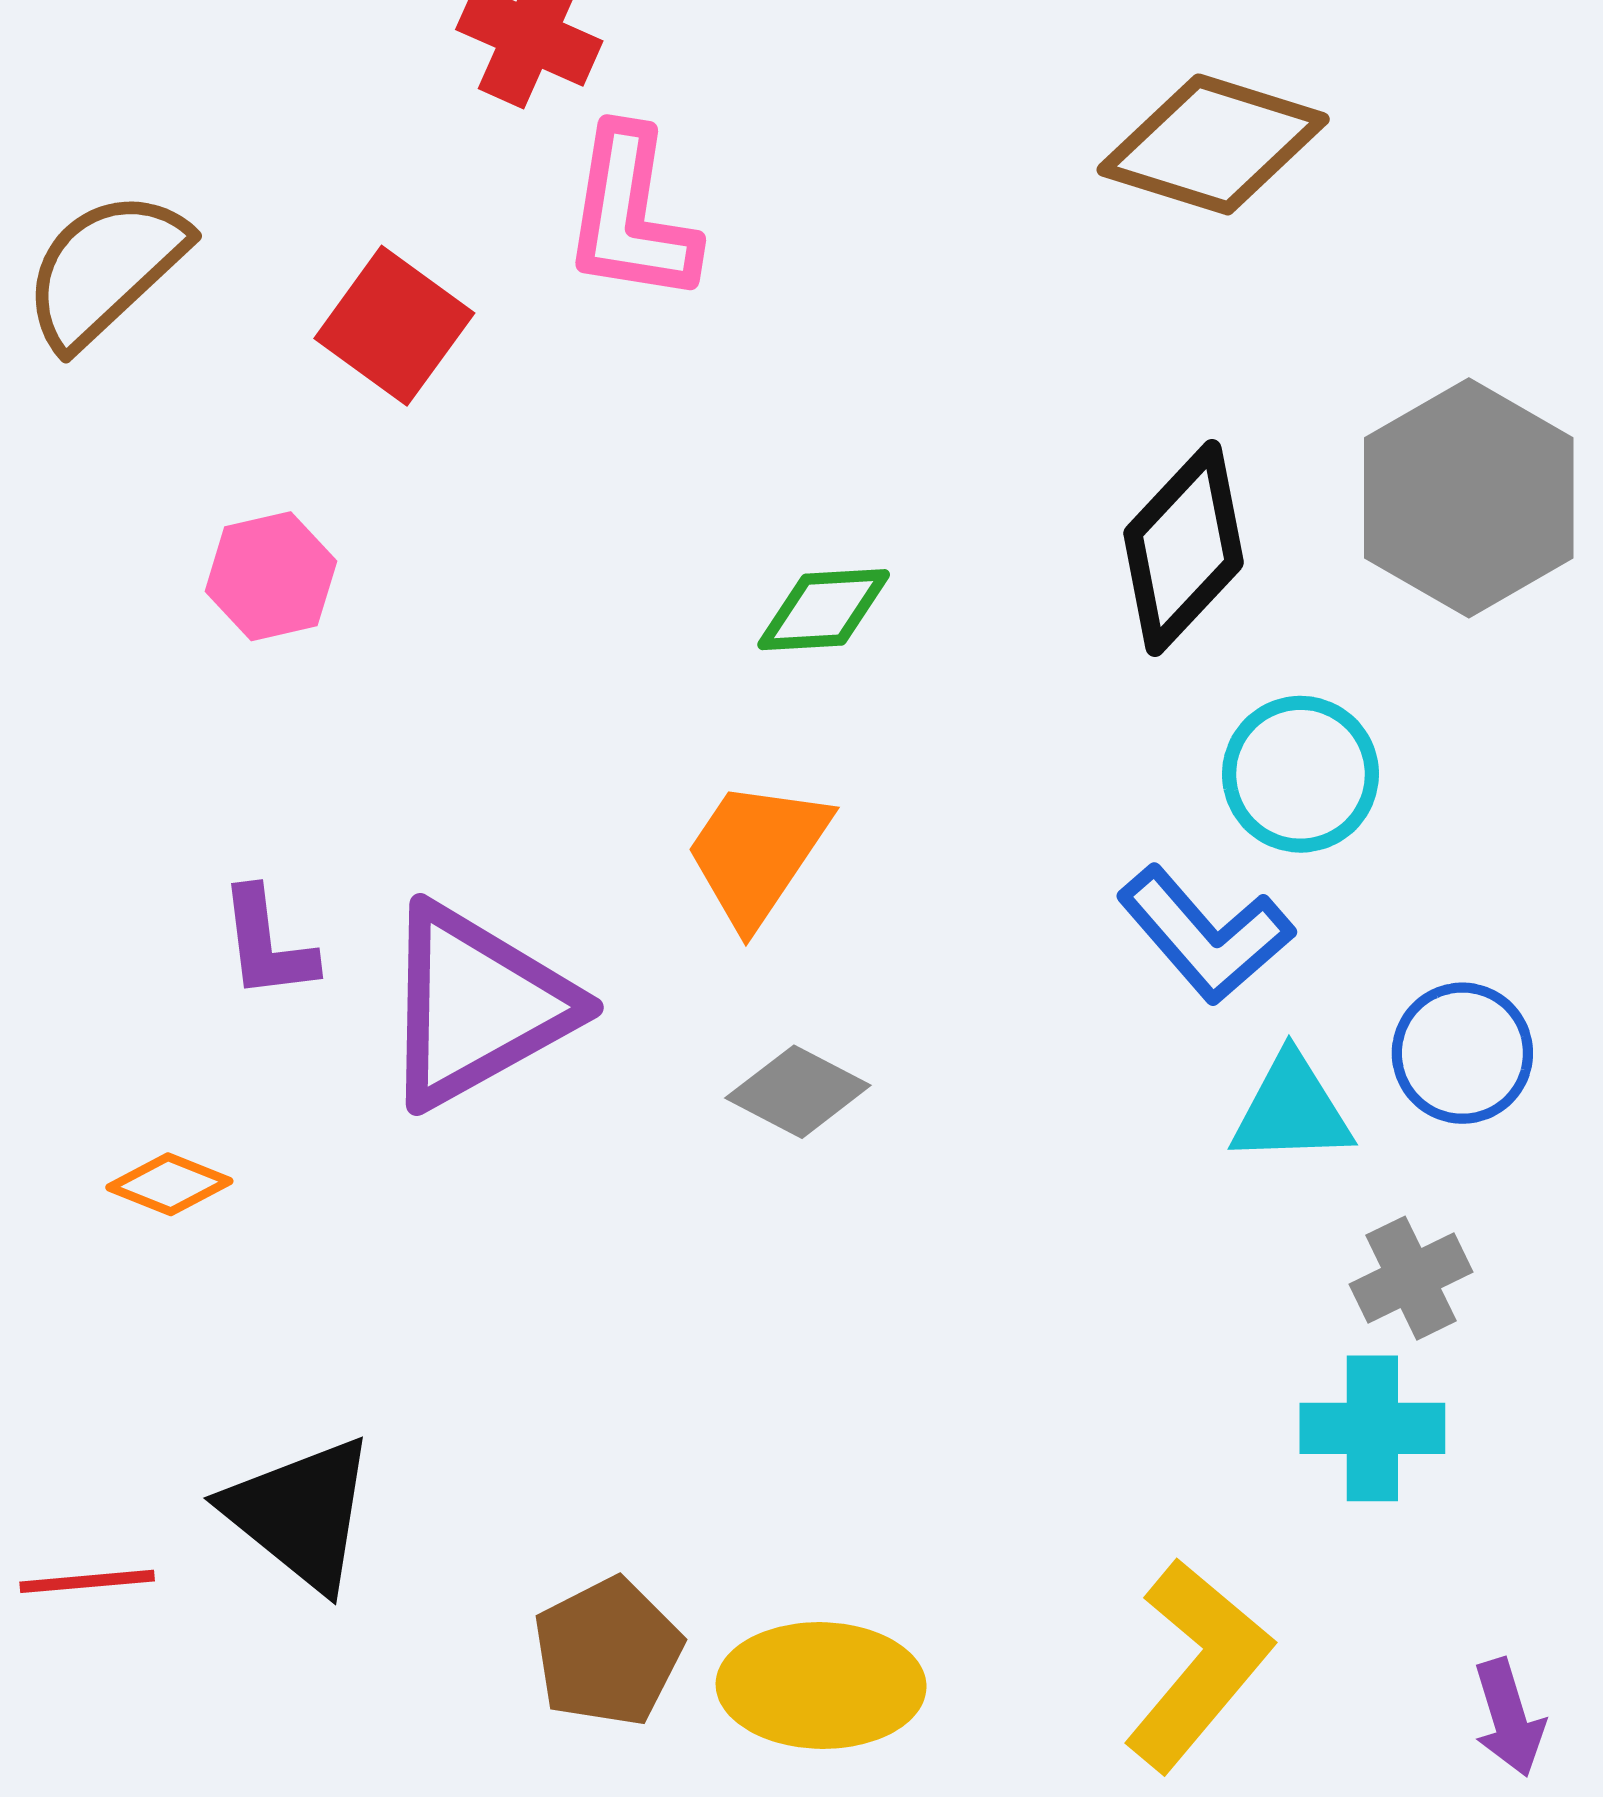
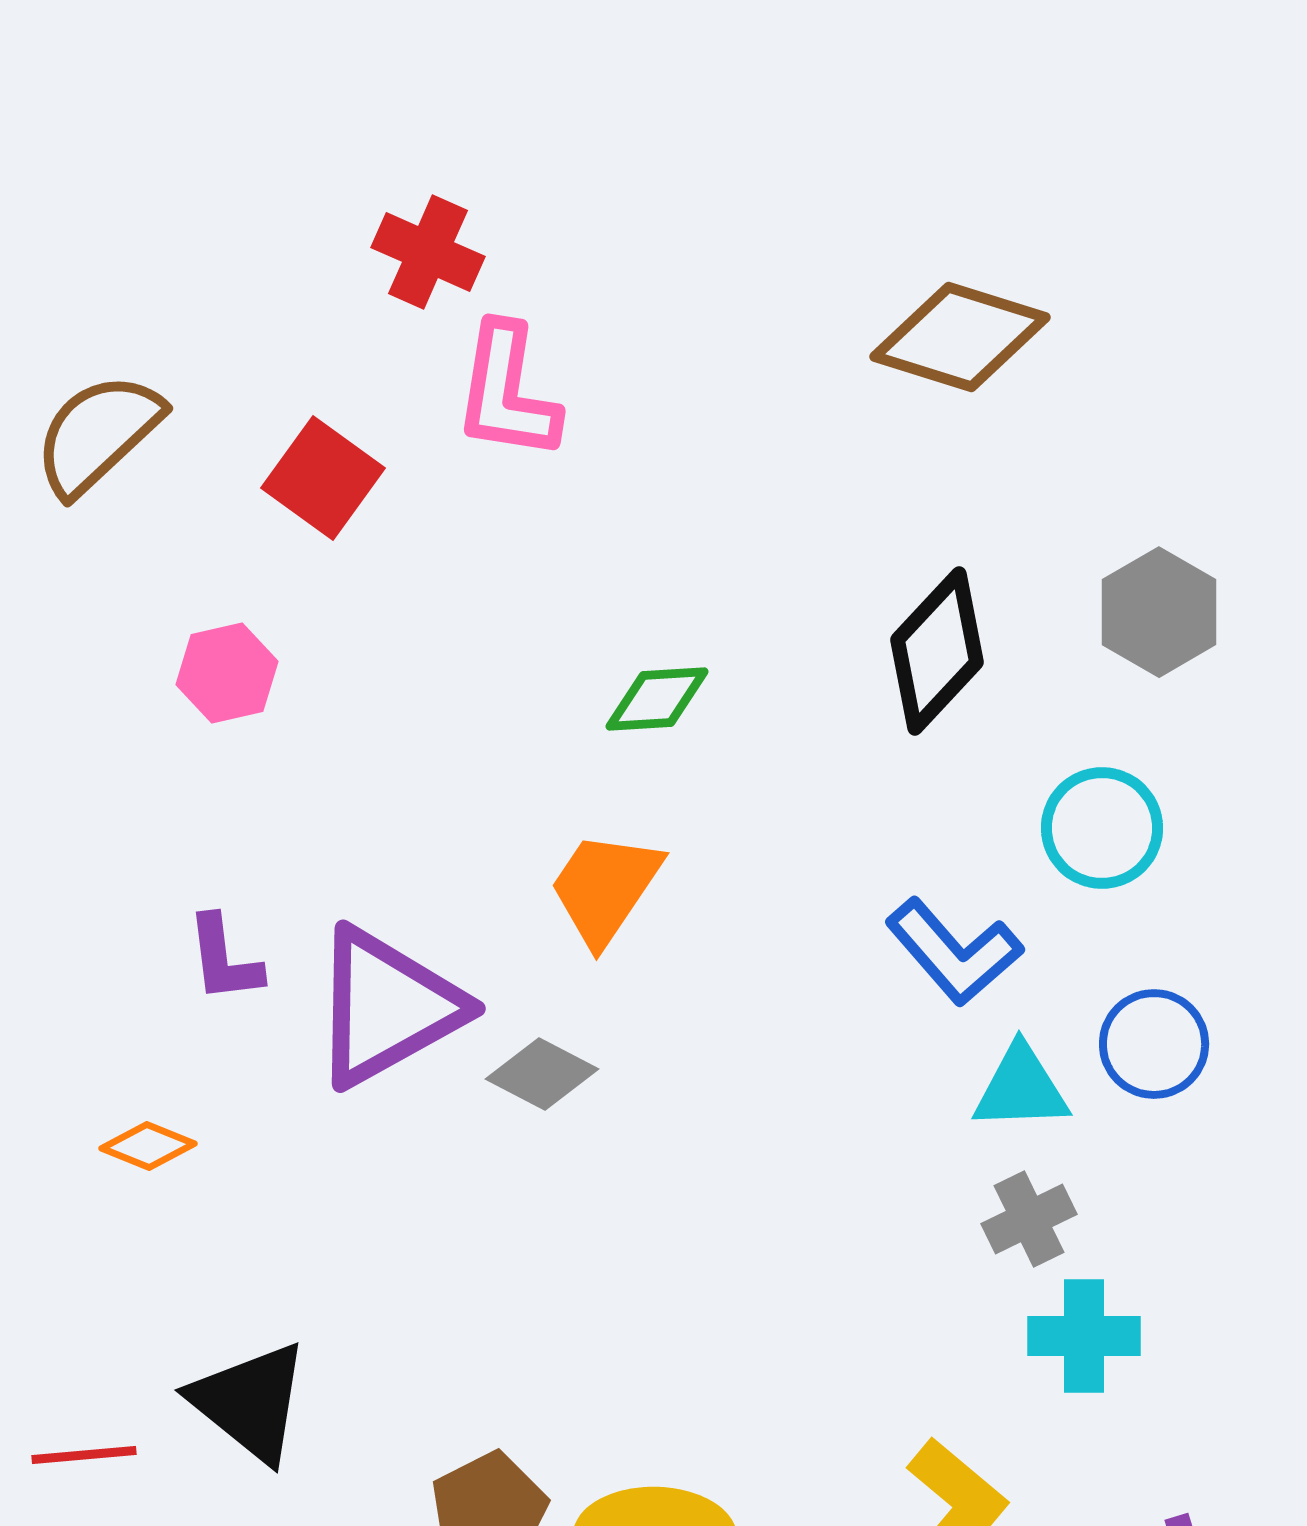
gray hexagon: (1469, 498) -> (1159, 612), size x0.7
cyan circle: (1300, 774) -> (1102, 828), moved
gray diamond: (798, 1092) -> (542, 1074), moved
gray cross: (1411, 1278) -> (1029, 1219), moved

